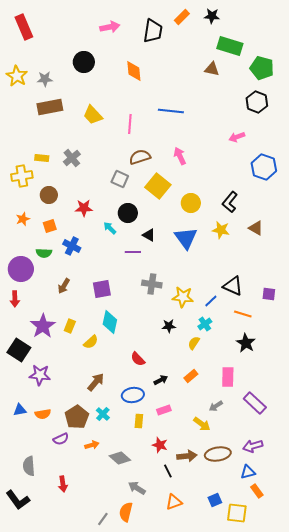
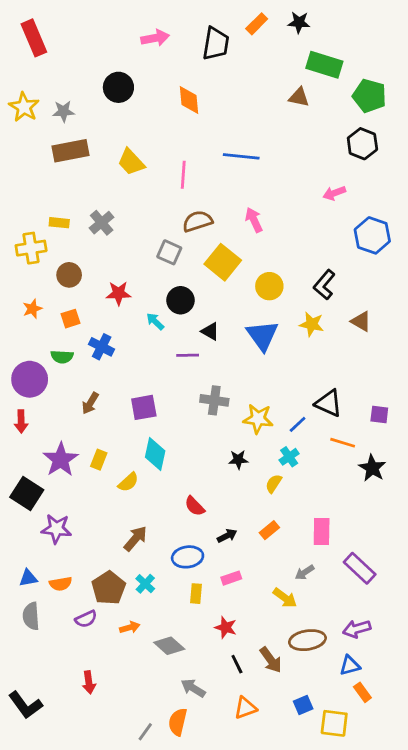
black star: (246, 343) -> (372, 468), moved
brown arrow: (187, 456) -> (271, 660), moved, turned 60
gray semicircle: (29, 466) -> (31, 616), moved

